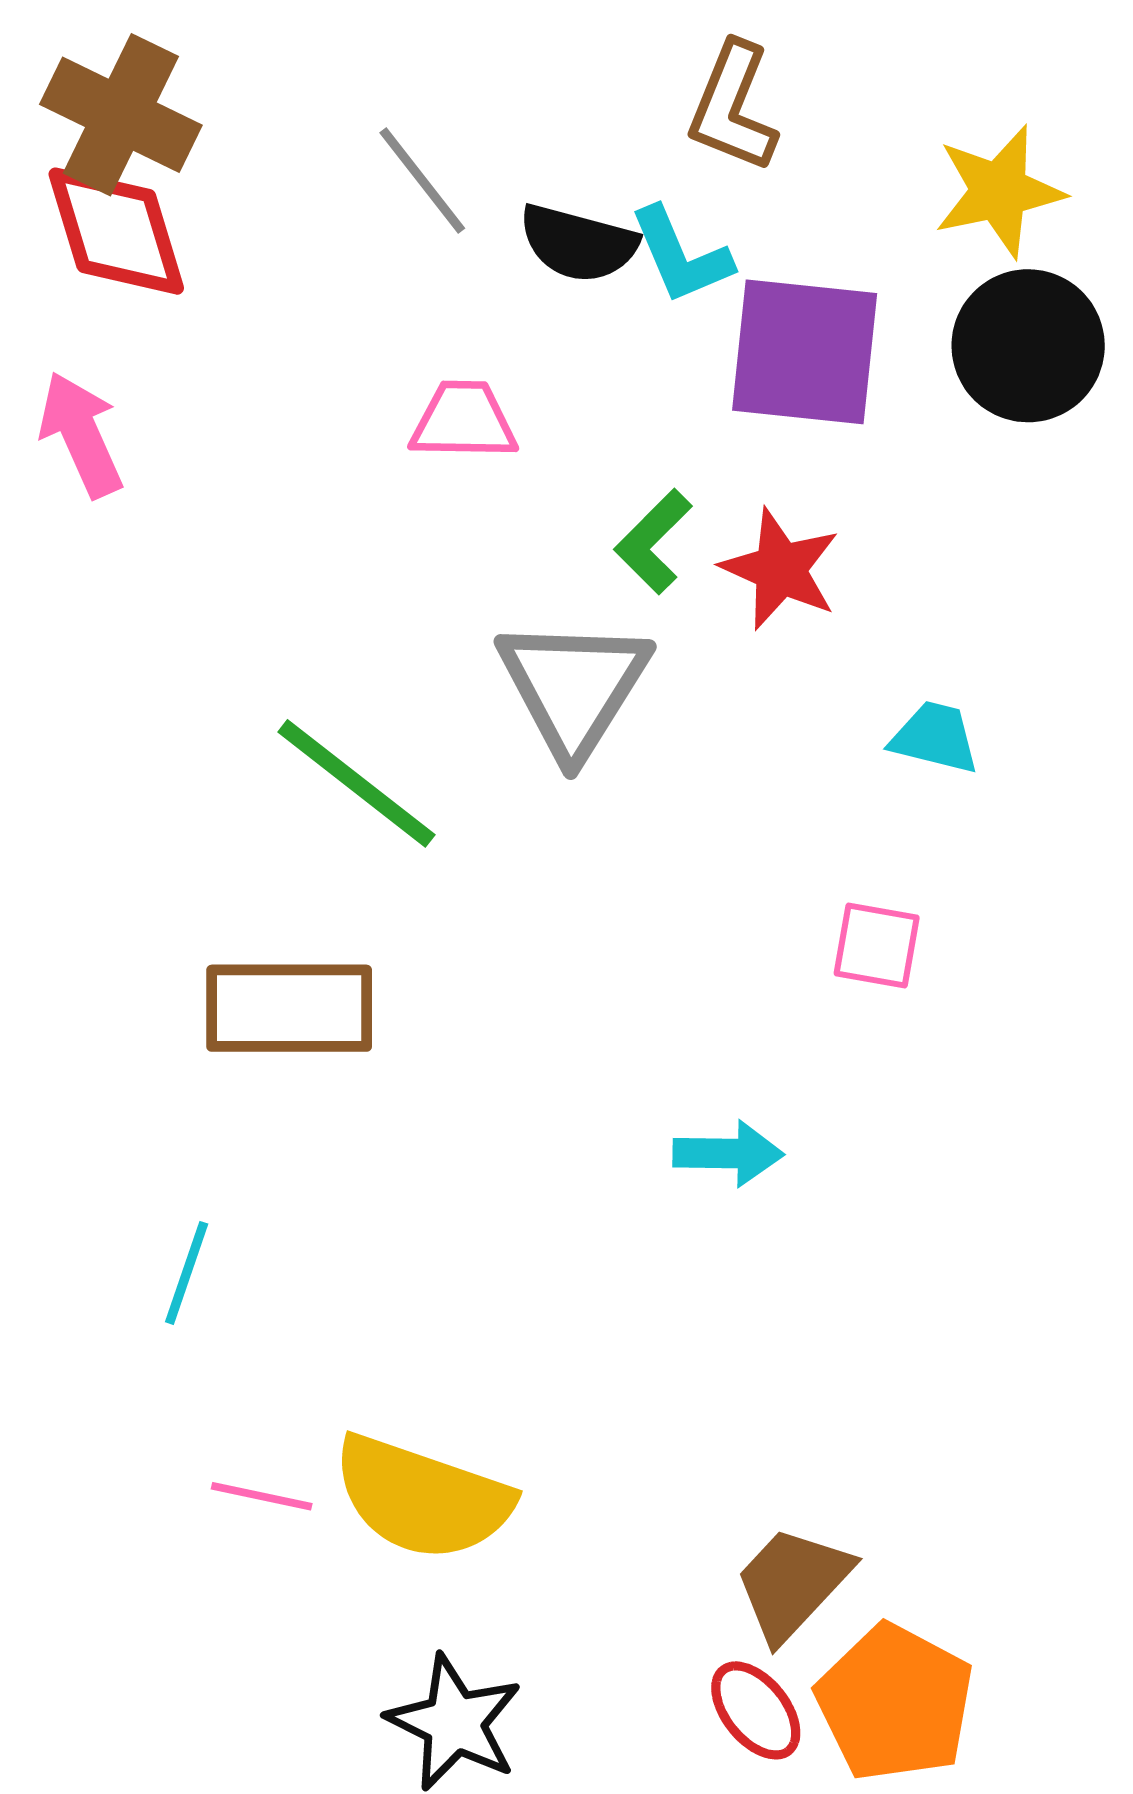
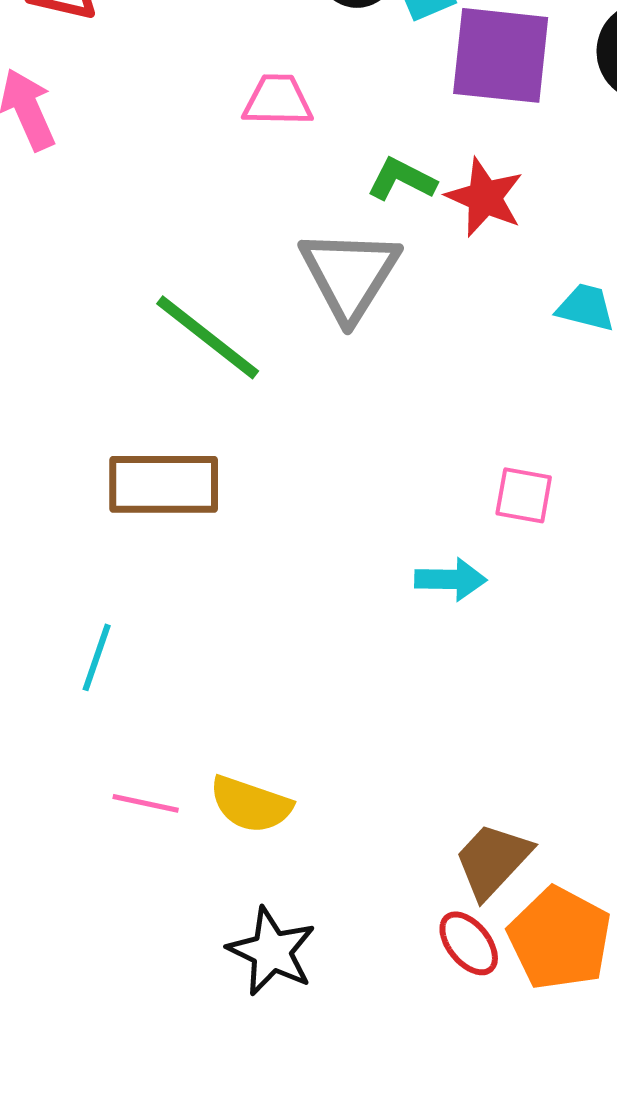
green L-shape: (653, 542) -> (402, 179), turned 72
pink square: (877, 945) -> (524, 495), moved
yellow semicircle: (422, 1498) -> (251, 804), size x0.7

